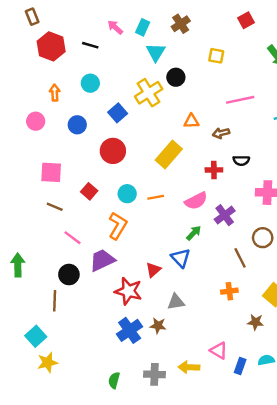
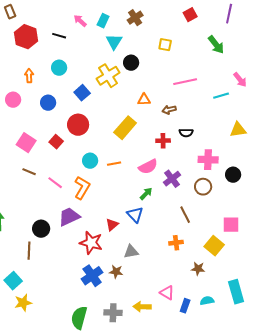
pink square: (51, 172) -> (26, 143), turned 30
red square: (89, 191) -> (56, 142), moved
pink line: (72, 238) -> (55, 183), moved
brown circle: (263, 238) -> (203, 187), moved
green semicircle: (114, 380) -> (79, 318), size x1.6

